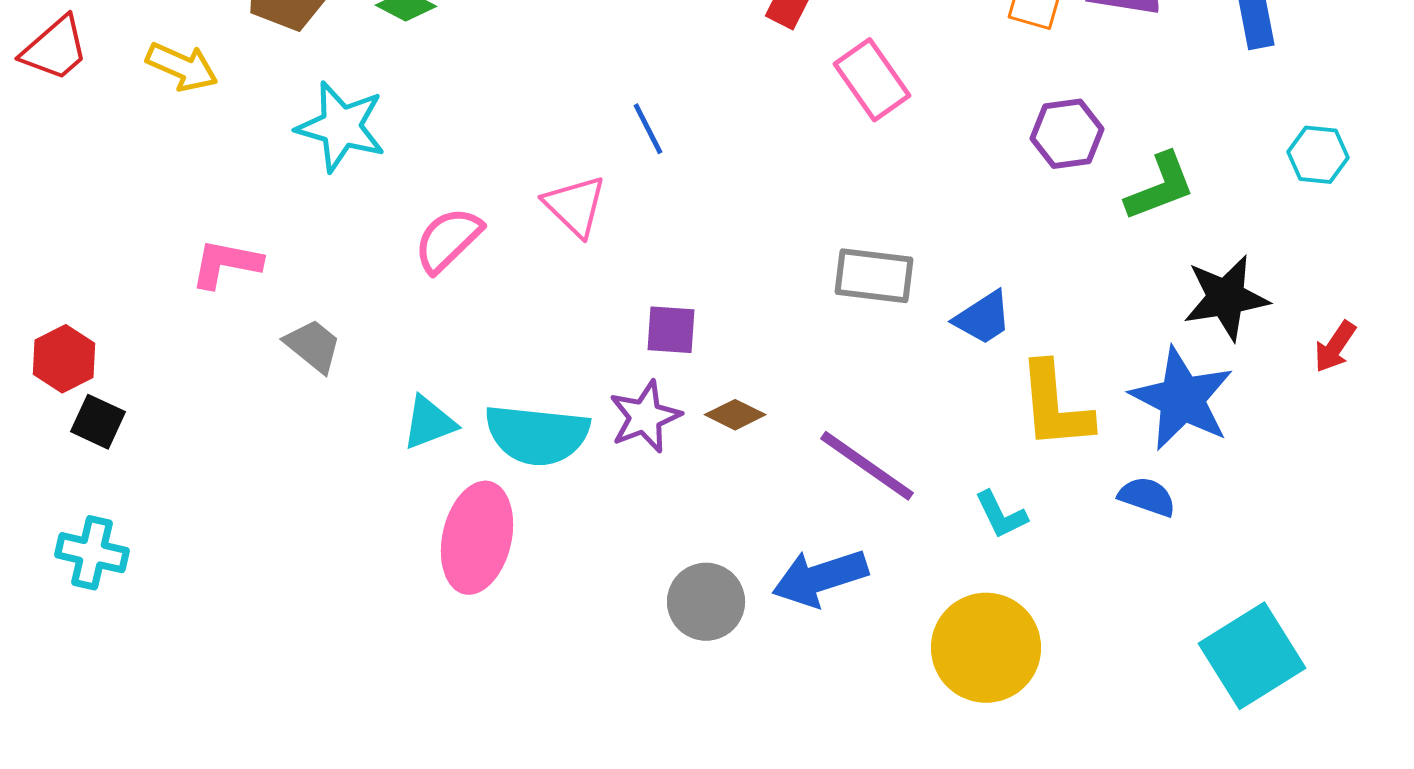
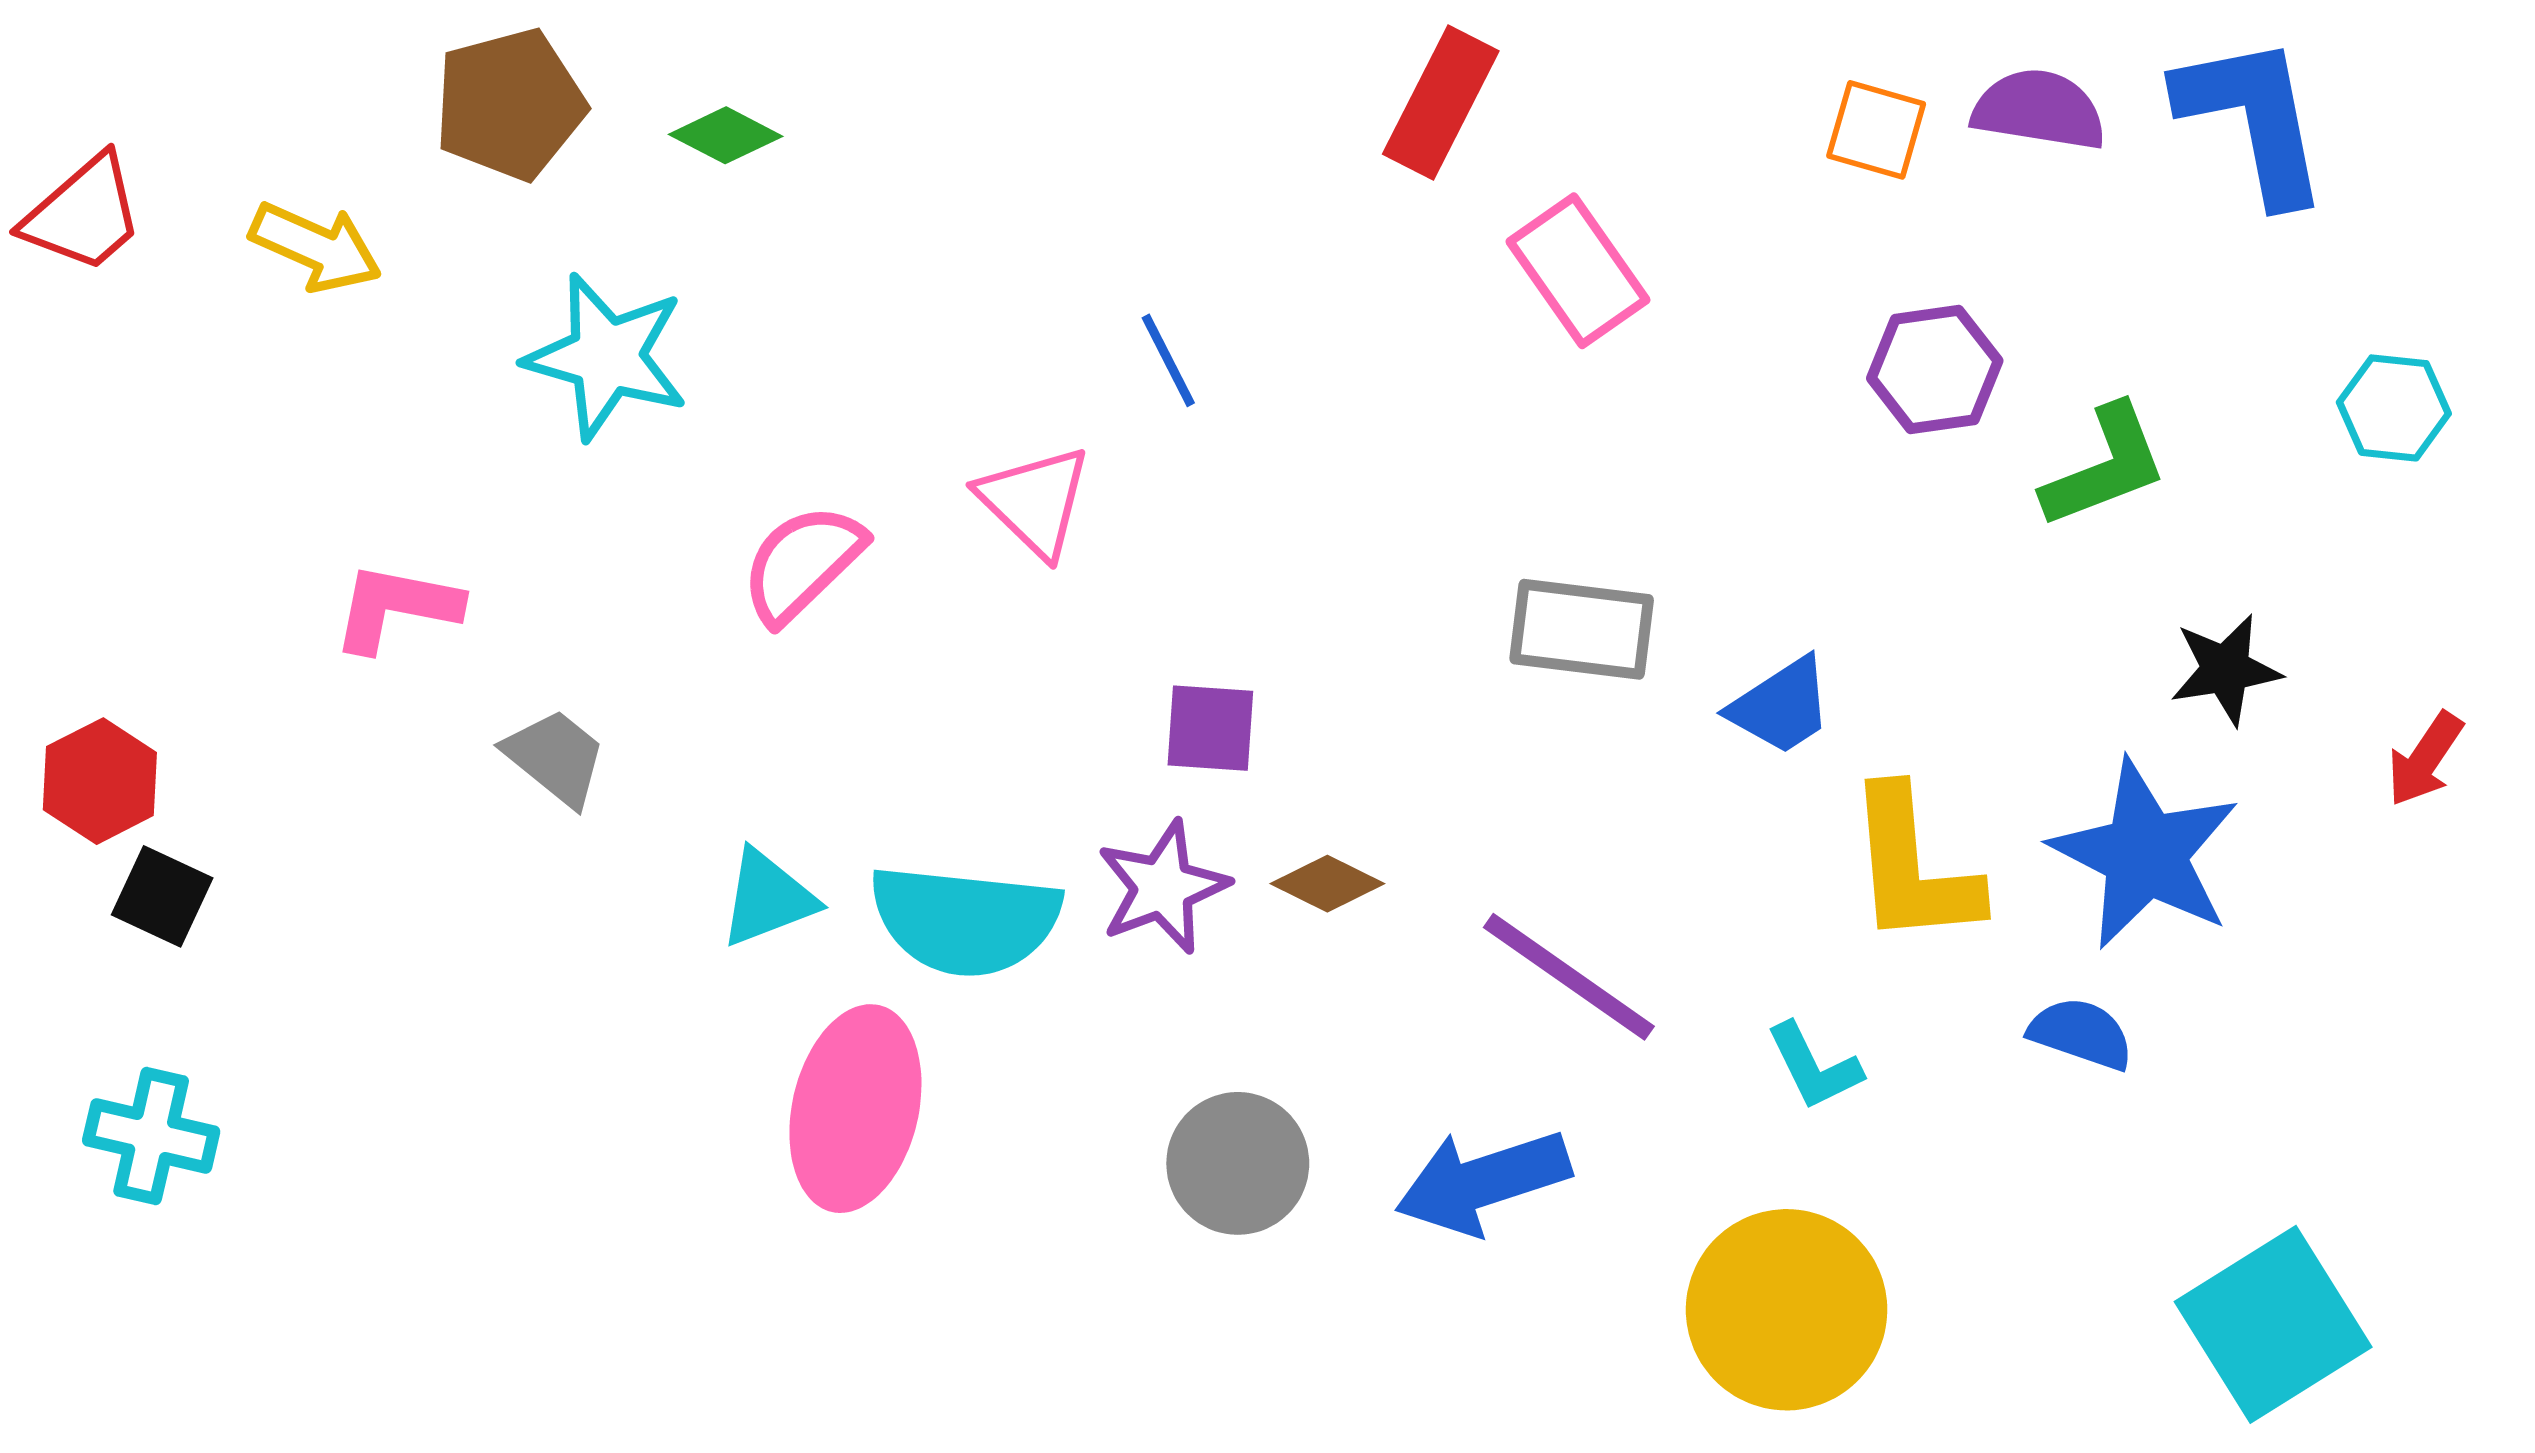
black star: (1226, 298) -> (2226, 670), size x0.7
gray circle: (706, 602) -> (1238, 1163), moved

